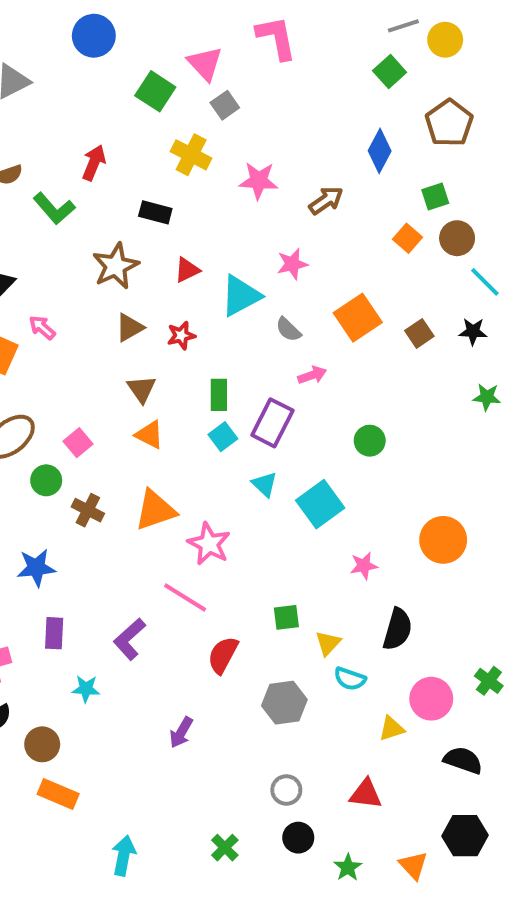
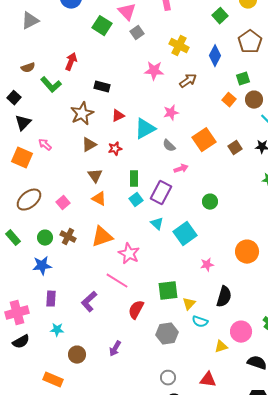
yellow cross: (191, 155) -> (179, 46), moved
green circle: (46, 480) -> (45, 238), moved
green square: (286, 617) -> (168, 291), size x1.5
cyan star: (86, 689) -> (57, 330), moved
brown circle: (42, 744) -> (77, 355), moved

